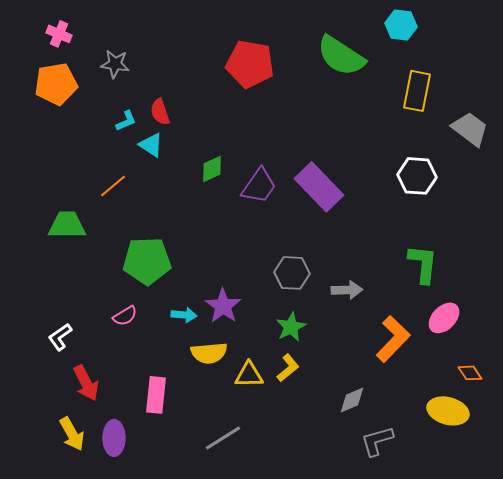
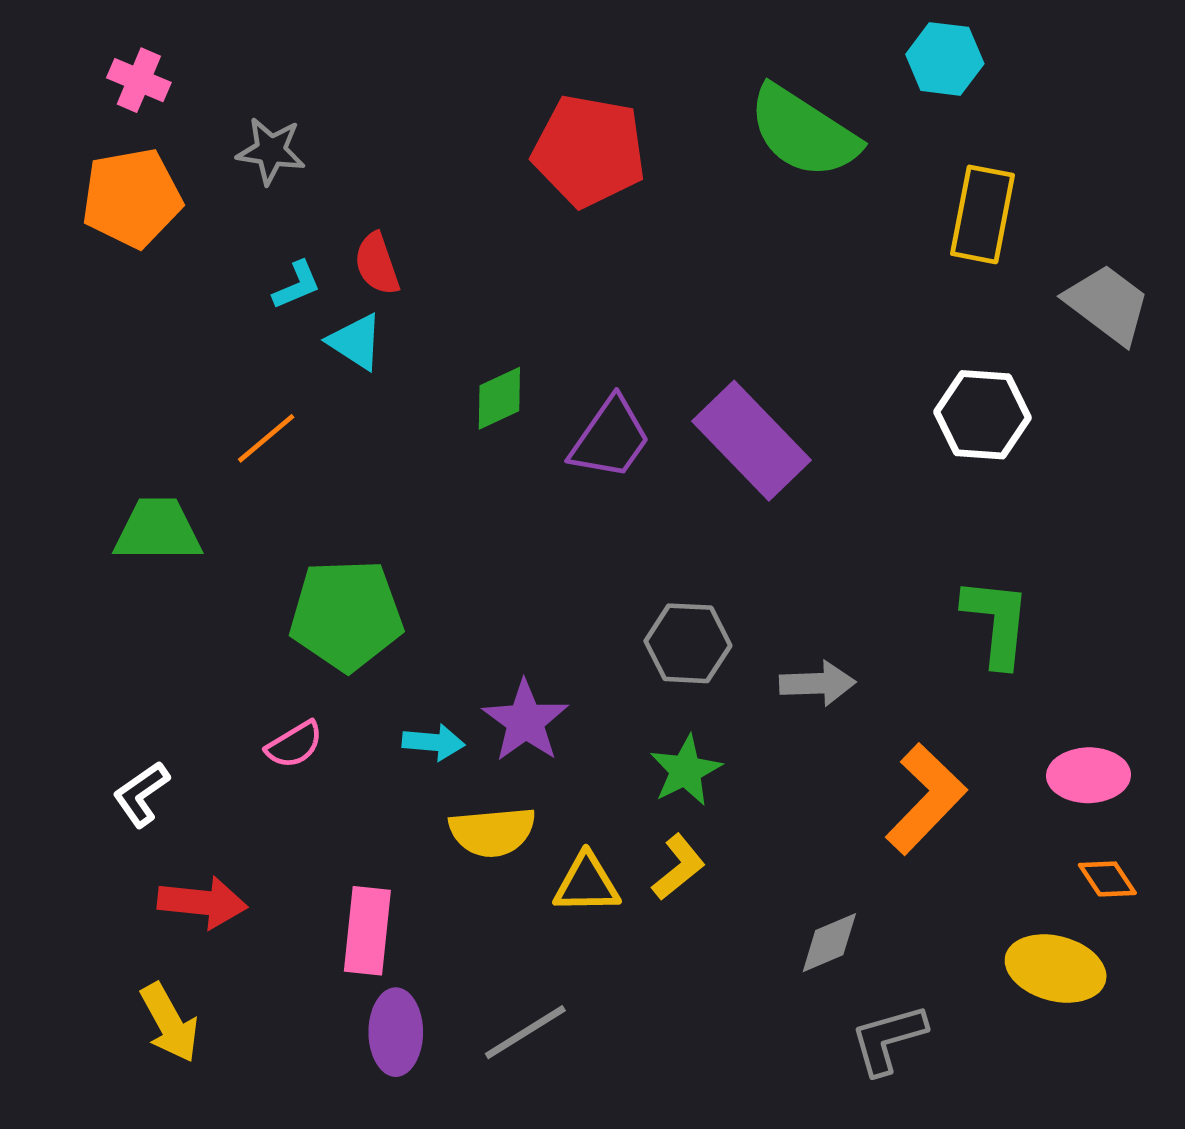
pink ellipse: (444, 318) -> (1089, 775), moved, turned 44
red arrow: (86, 383) -> (203, 903), turned -57
purple ellipse: (114, 438) -> (396, 1032), moved

